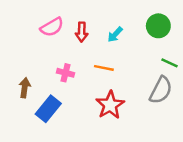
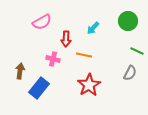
red arrow: (82, 32) -> (66, 39), moved
gray semicircle: (161, 90) -> (130, 73), size x0.7

